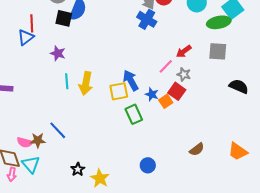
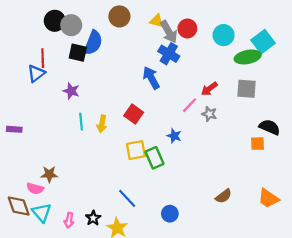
blue arrow: (131, 80) -> (151, 78), moved
yellow arrow: (86, 83) -> (102, 124), size x0.7
yellow square: (119, 91) -> (136, 150), moved
red square: (177, 91) -> (134, 114), moved
orange square: (166, 101) -> (258, 144), moved, turned 32
blue line: (58, 130) -> (127, 198), moved
brown star: (38, 140) -> (49, 174), moved
pink arrow: (12, 174) -> (69, 220), moved

